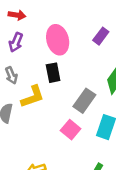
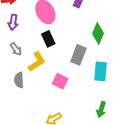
pink square: (71, 130) -> (60, 81), moved

